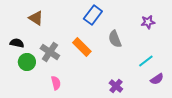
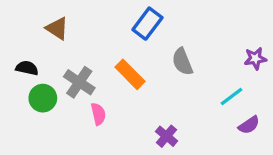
purple star: (148, 22) -> (255, 58), moved
pink semicircle: (56, 83) -> (98, 114), moved
purple cross: (116, 86) -> (167, 136), moved

